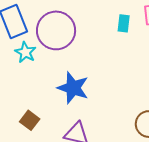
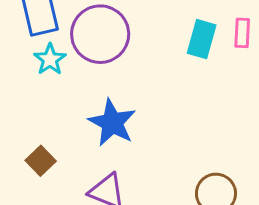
cyan rectangle: (124, 23) -> (202, 39), size x1.4

